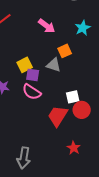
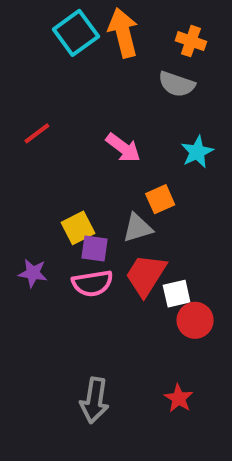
gray triangle: (54, 65) -> (138, 228), turned -35
pink semicircle: (32, 92) -> (92, 283), turned -42
red trapezoid: (58, 116) -> (146, 275), moved
gray arrow: (24, 158) -> (94, 400), moved

